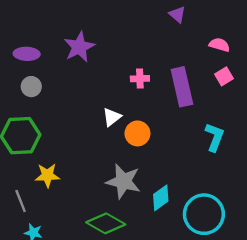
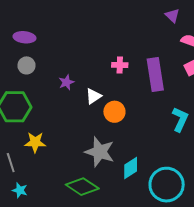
purple triangle: (177, 14) -> (172, 16), moved
purple star: (79, 47) -> (66, 82), moved, size x0.6

